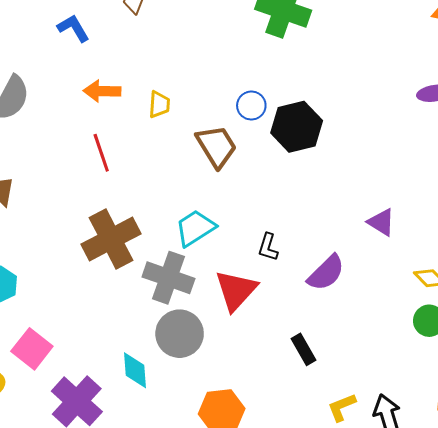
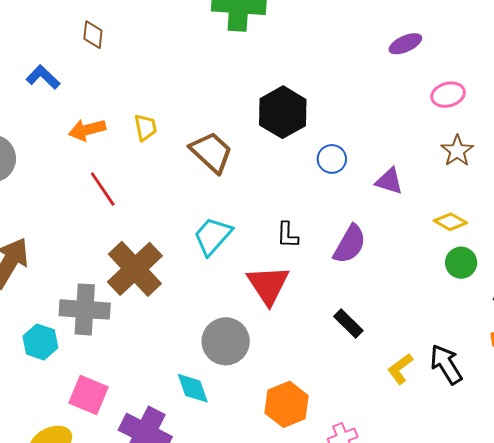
blue circle: (251, 106) -> (332, 159), moved
gray cross: (168, 278) -> (85, 309), moved

